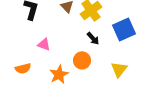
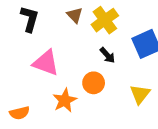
pink triangle: (44, 44) -> (46, 63), size x1.6
orange semicircle: (23, 68) -> (20, 113), moved

